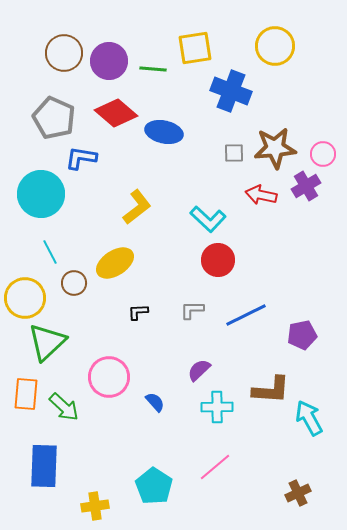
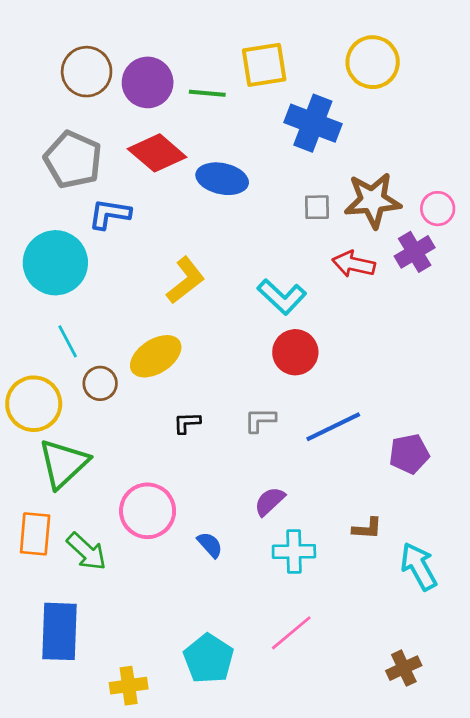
brown L-shape: (271, 390) -> (367, 528), size x0.6

